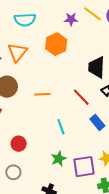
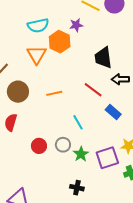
purple star: (71, 19) -> (76, 25), moved
cyan semicircle: (25, 20) -> (38, 25), moved
orange triangle: (17, 52) -> (37, 55), moved
gray circle: (13, 172) -> (63, 145), moved

